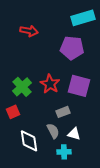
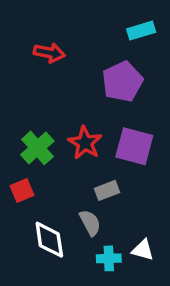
cyan rectangle: (83, 18) -> (141, 31), size x0.7
purple pentagon: (72, 48) -> (122, 82), turned -30
white triangle: (74, 134) -> (143, 250), moved

